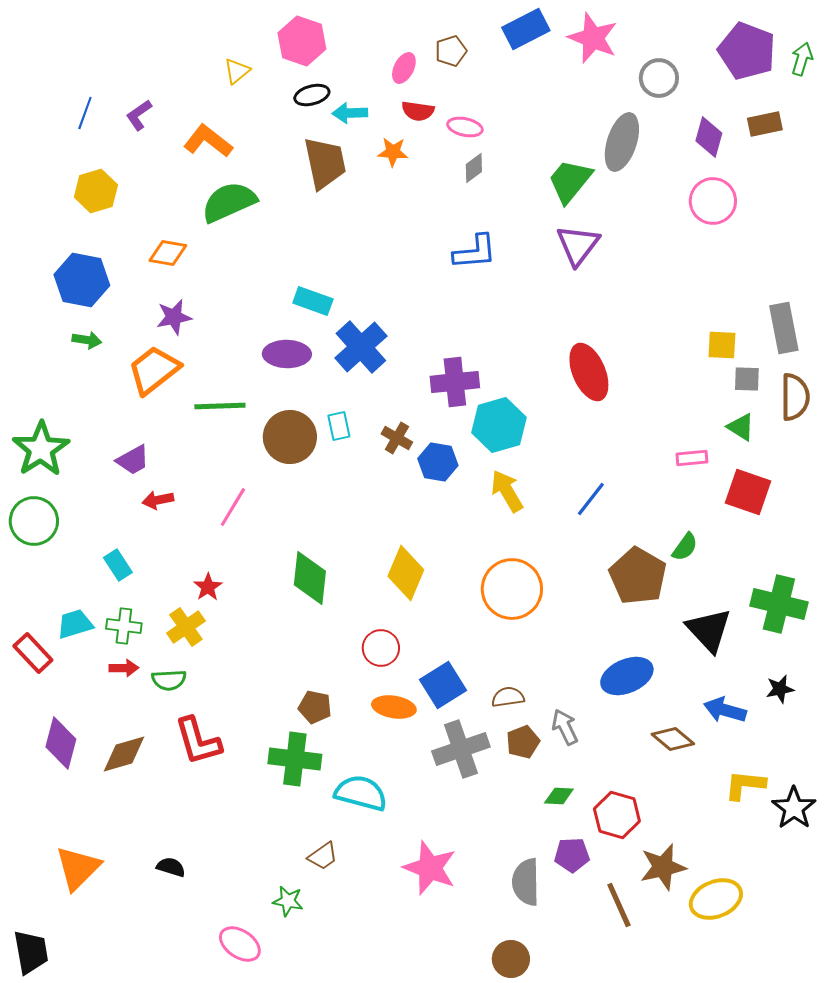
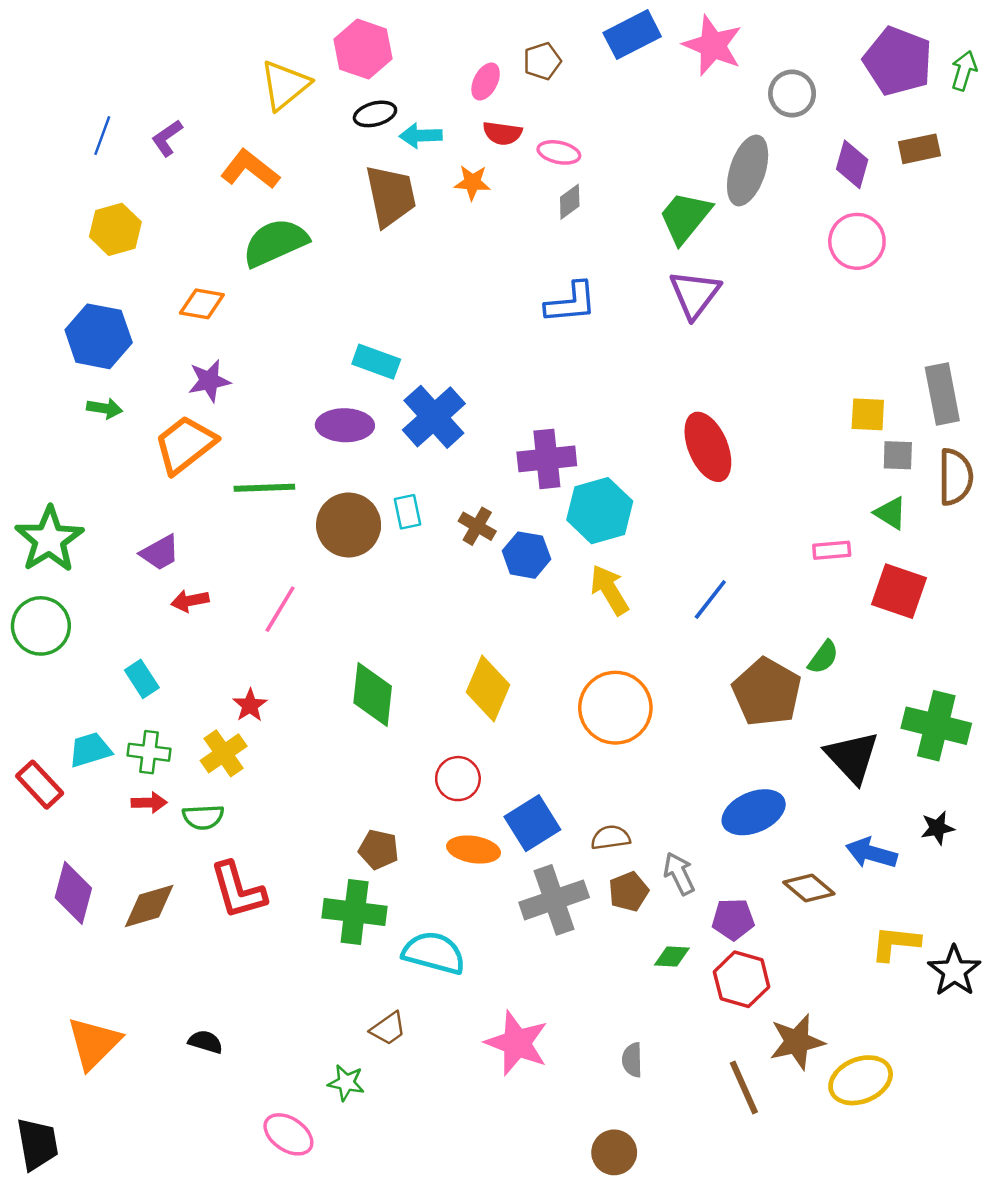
yellow triangle: (237, 71) -> (285, 85), size x1.6
purple pentagon: (572, 855) -> (733, 919), moved
gray semicircle: (526, 882) -> (632, 1060), size x0.6

